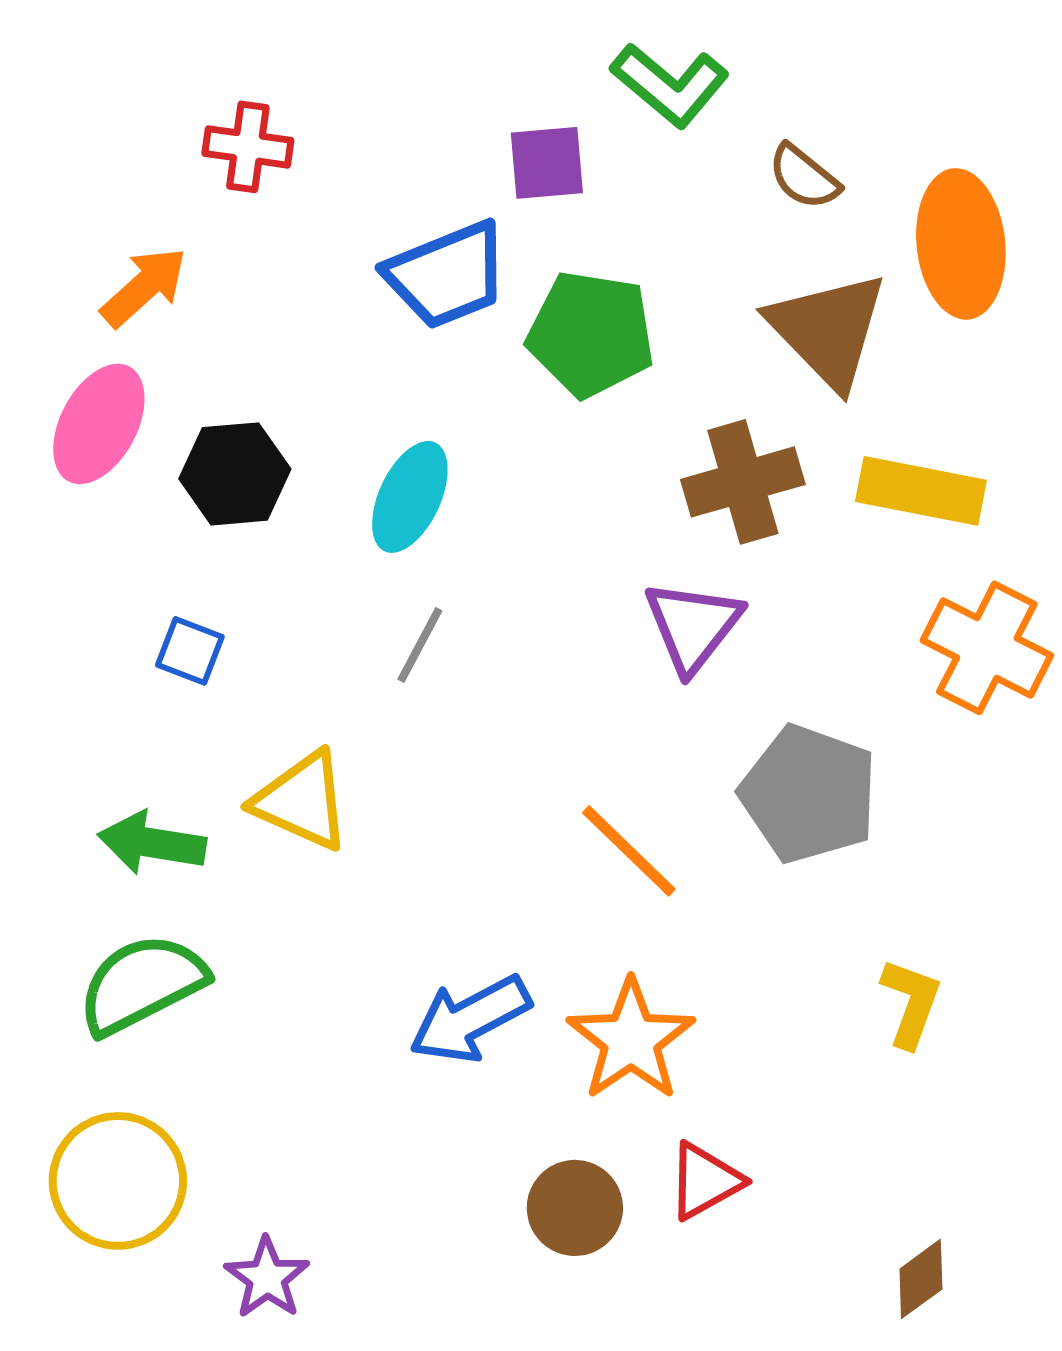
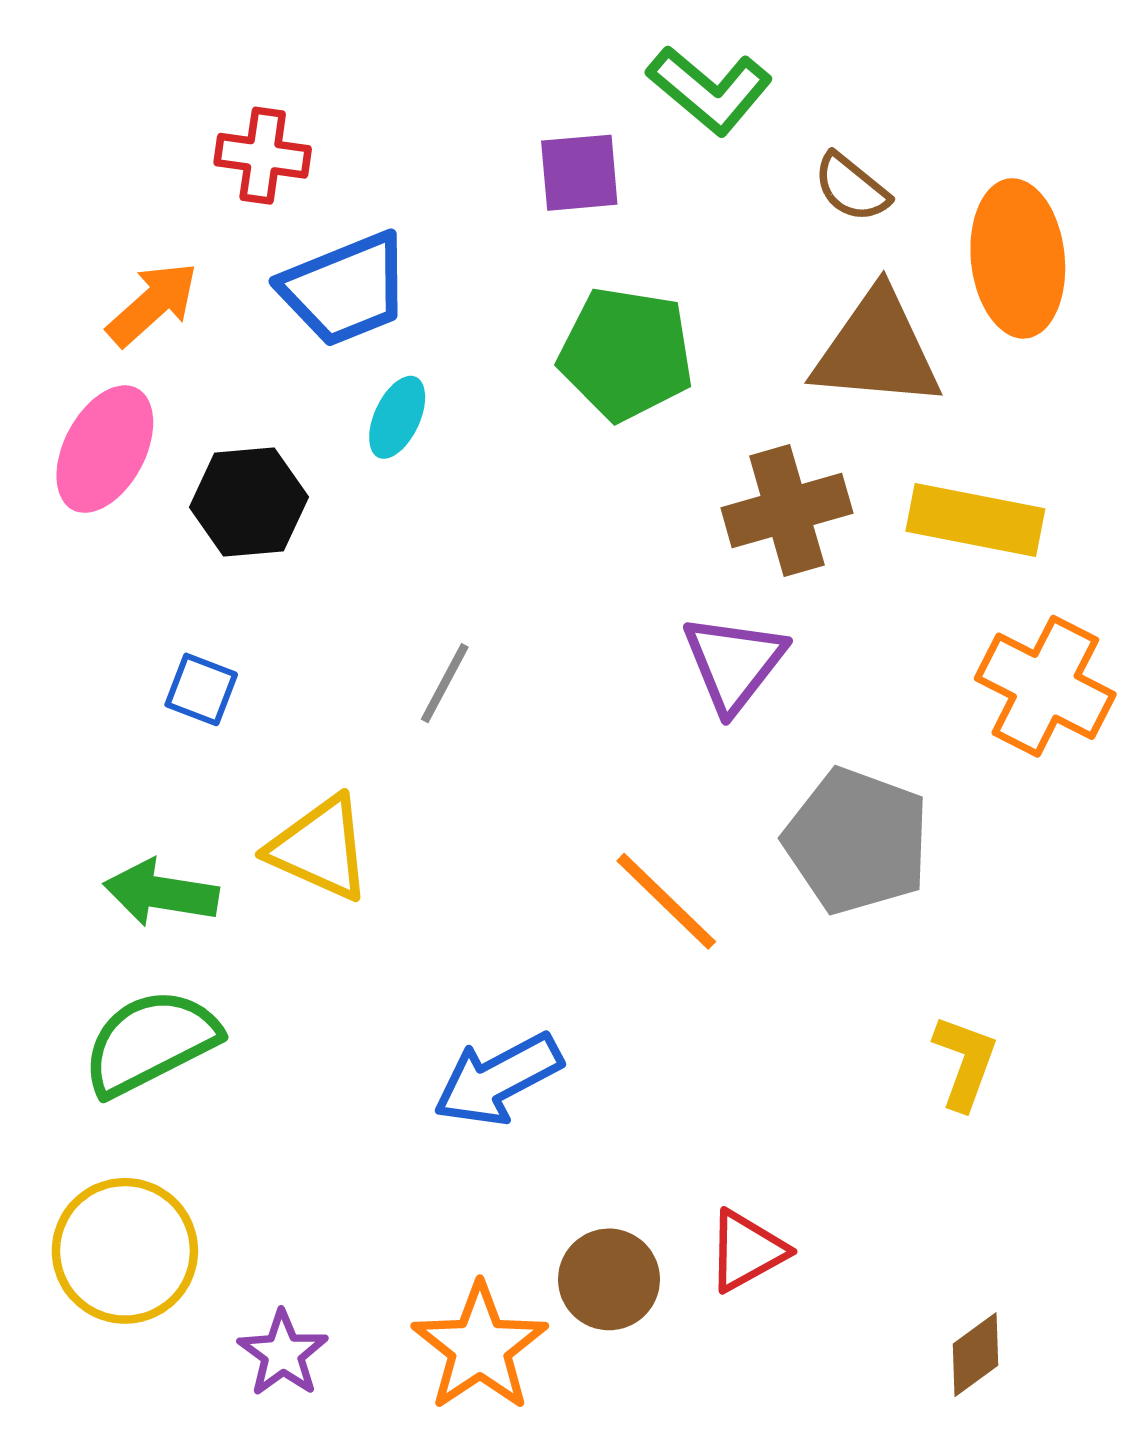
blue trapezoid: (447, 275) -> (345, 289), moved
brown triangle: (828, 330) -> (877, 350), turned -41
cyan ellipse: (410, 497) -> (397, 417), moved, size x0.7
orange star: (631, 1040) -> (480, 1347), moved

